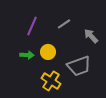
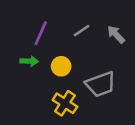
gray arrow: (91, 36) -> (116, 34), moved
green arrow: (27, 55) -> (29, 61), moved

